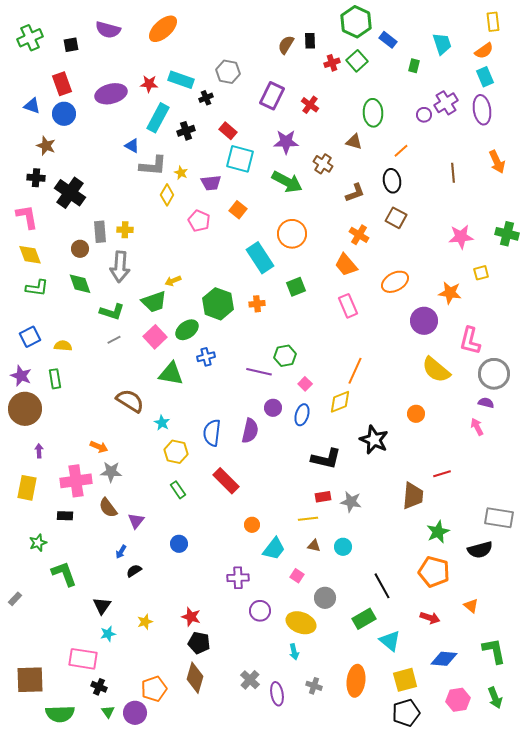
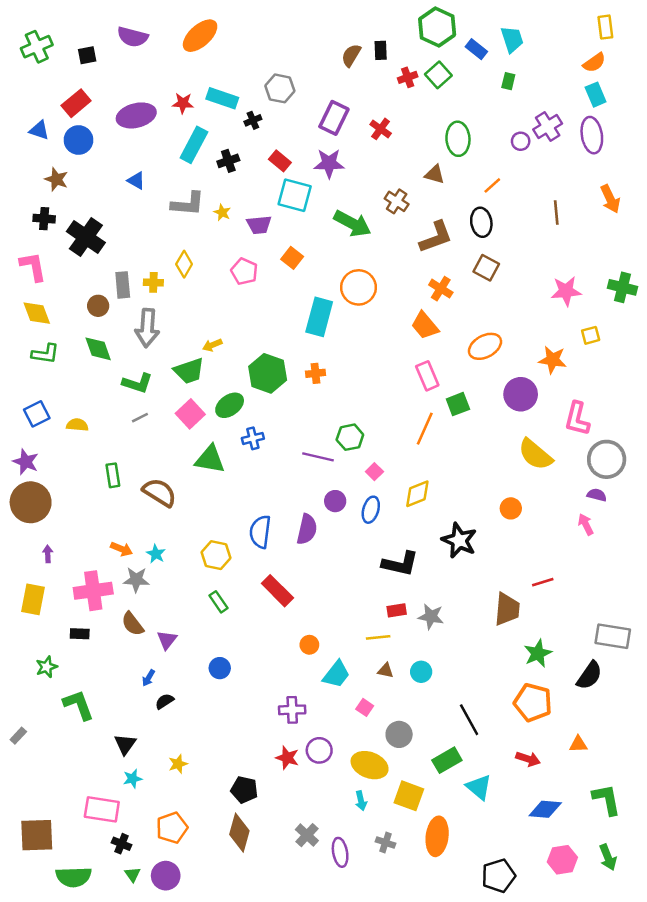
cyan trapezoid: (442, 44) -> (512, 39), moved
red rectangle: (62, 84) -> (76, 103), turned 70
purple star: (286, 142) -> (329, 163), moved
blue triangle: (132, 146) -> (136, 181), moved
brown L-shape: (355, 193) -> (436, 237), size x1.4
yellow diamond: (167, 195) -> (184, 264), moved
cyan rectangle: (260, 258) -> (319, 317), turned 48
green square: (296, 287) -> (458, 404), moved
orange line: (355, 371) -> (425, 429), moved
green rectangle: (55, 379) -> (113, 475), moved
cyan star: (162, 423) -> (156, 554), moved
black semicircle: (480, 550) -> (589, 675), turned -40
orange triangle: (471, 606) -> (578, 744), turned -42
red star: (191, 617) -> (287, 758), moved
yellow square: (405, 680) -> (409, 796), moved, turned 35
orange pentagon: (154, 689) -> (172, 828), moved

